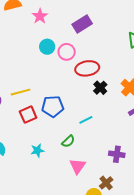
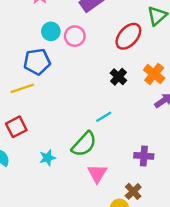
red ellipse: (87, 68) -> (128, 36), moved, turned -35
blue pentagon: (53, 106) -> (37, 62), moved
red square: (28, 115) -> (16, 127), moved
green semicircle: (68, 141) -> (84, 144), size x1.6

